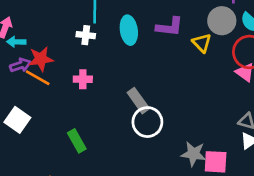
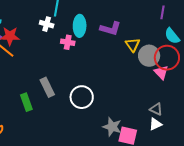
gray circle: (222, 21) -> (149, 56), moved
pink cross: (83, 79) -> (68, 42), moved
gray rectangle: (138, 101) -> (47, 87), moved

